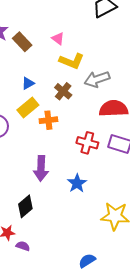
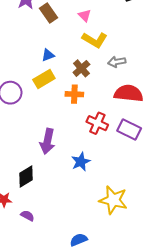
gray arrow: (97, 79) -> (117, 62), size x0.7
orange cross: (48, 120) -> (74, 94), moved
purple semicircle: (23, 246) -> (27, 216), moved

